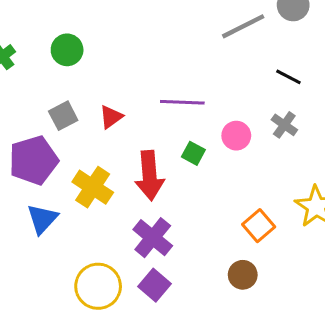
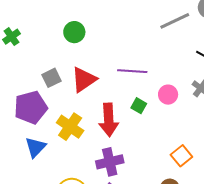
green circle: (67, 50) -> (74, 32), moved
red triangle: (111, 117) -> (84, 80), size x1.6
purple cross: (153, 238) -> (110, 162), turned 36

